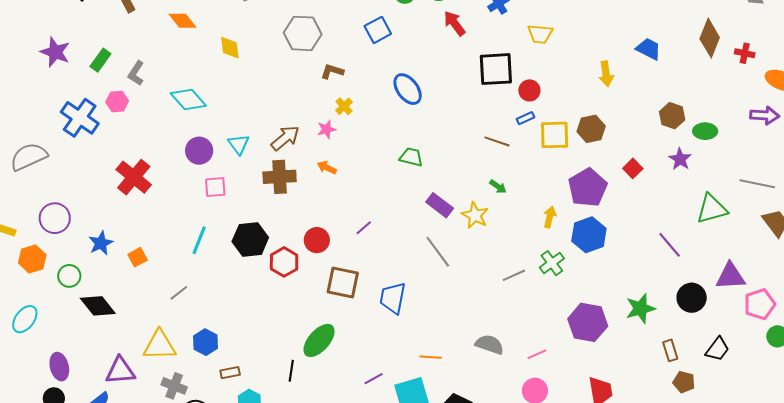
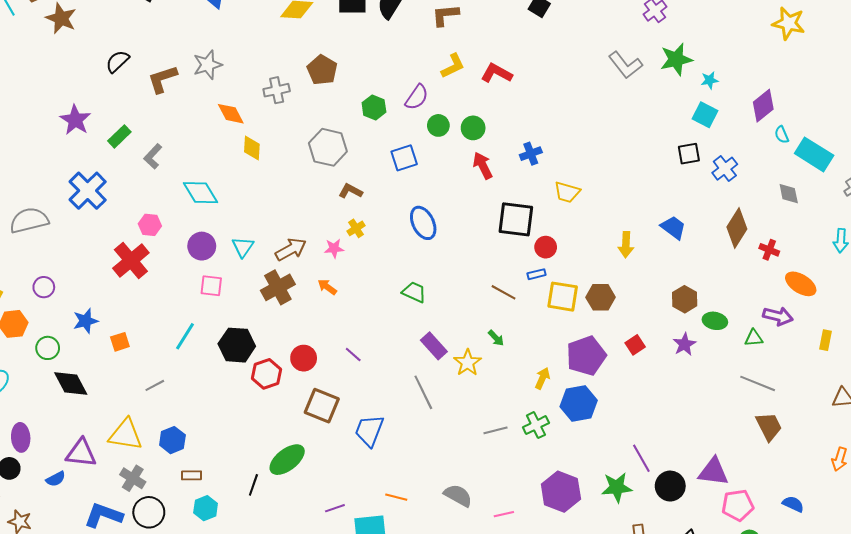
orange diamond: (183, 21) -> (231, 114), moved
pink hexagon: (117, 101) -> (150, 225), moved
brown cross: (280, 177) -> (278, 287), turned -36
green triangle: (712, 209) -> (754, 338), moved, size x0.6
purple circle: (55, 218) -> (44, 287), size x0.7
purple line: (364, 228) -> (353, 354), turned 72
purple line: (670, 245) -> (641, 458), moved

